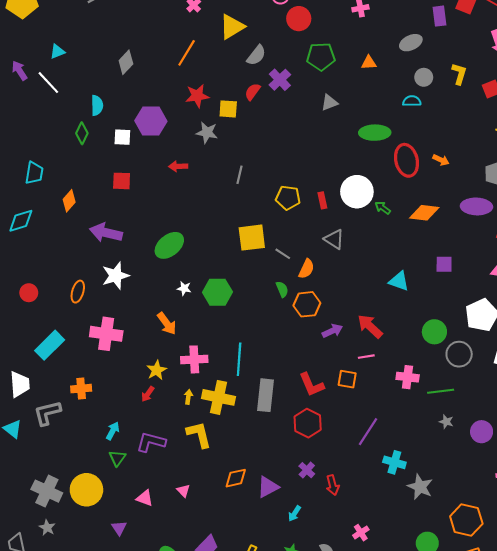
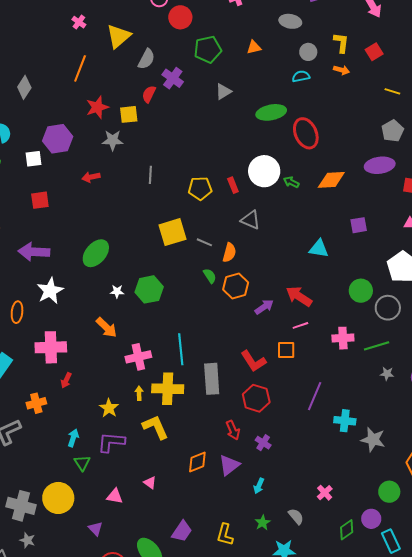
gray ellipse: (411, 43) -> (290, 21), turned 45
orange arrow: (441, 160) -> (341, 70), moved
yellow star: (157, 370) -> (109, 408), moved
red arrow: (148, 394) -> (66, 380), moved
red arrow: (333, 485) -> (233, 430), moved

